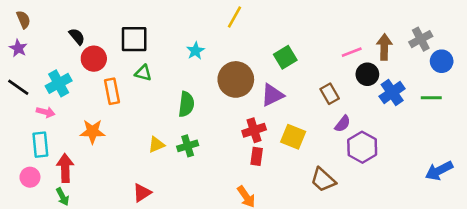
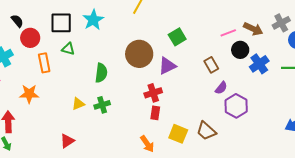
brown arrow: (384, 47) -> (253, 29), turned 114
cyan star: (195, 51) -> (93, 20), moved, size x1.5
yellow square: (293, 137) -> (178, 134), moved

